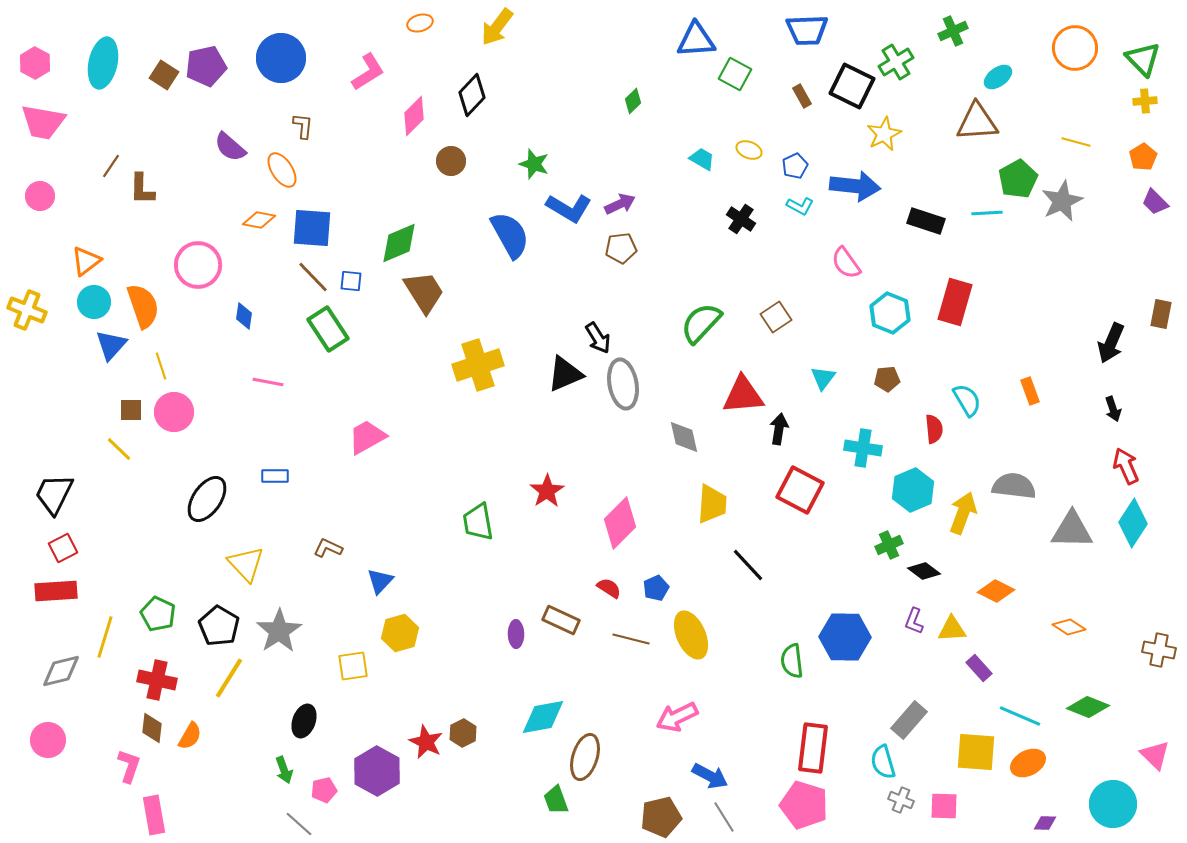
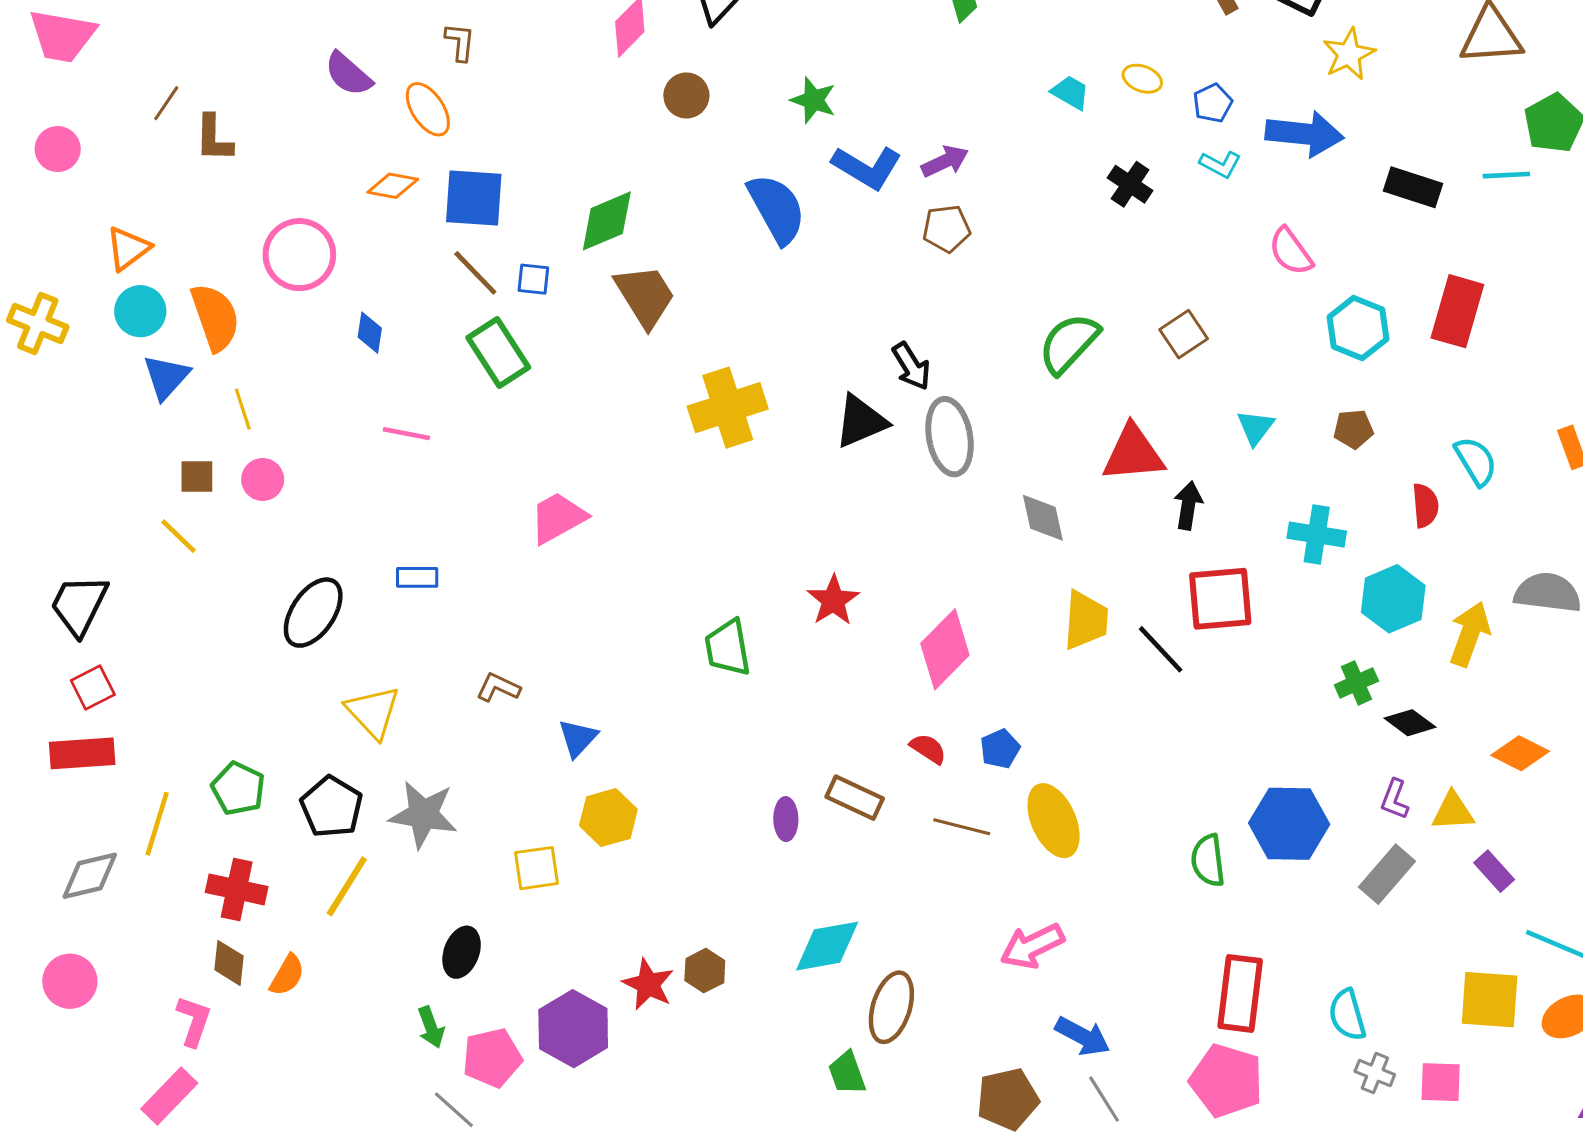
pink circle: (174, 412) -> (263, 479), size x0.7
red square: (800, 490) -> (1220, 599), turned -33
black line: (748, 565) -> (1161, 649), moved
gray star: (279, 631) -> (423, 814), turned -30
gray rectangle: (909, 720) -> (1387, 874), moved
pink pentagon: (324, 790) -> (492, 1058), size x1.5
pink rectangle: (154, 815) -> (169, 1096), moved, turned 54

